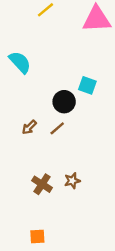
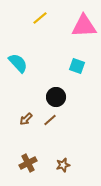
cyan square: (87, 85) -> (77, 66), moved
brown cross: (42, 184) -> (28, 163), moved, turned 30

